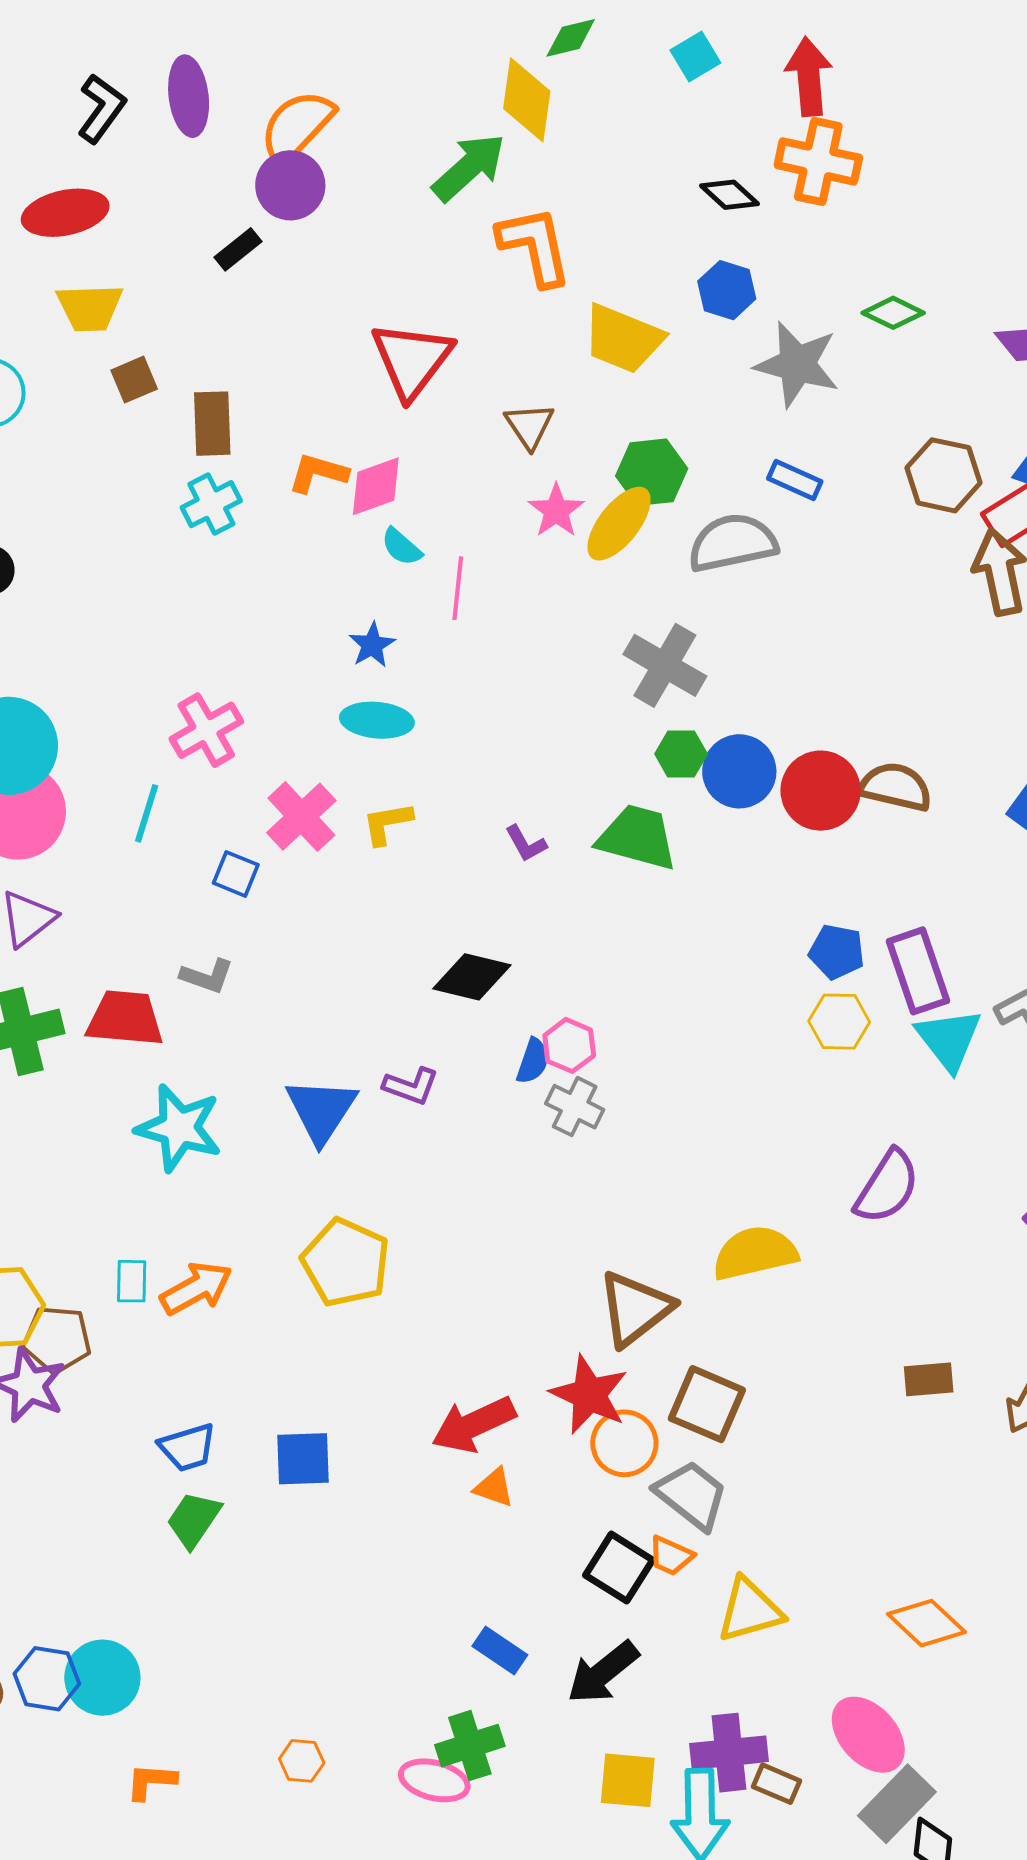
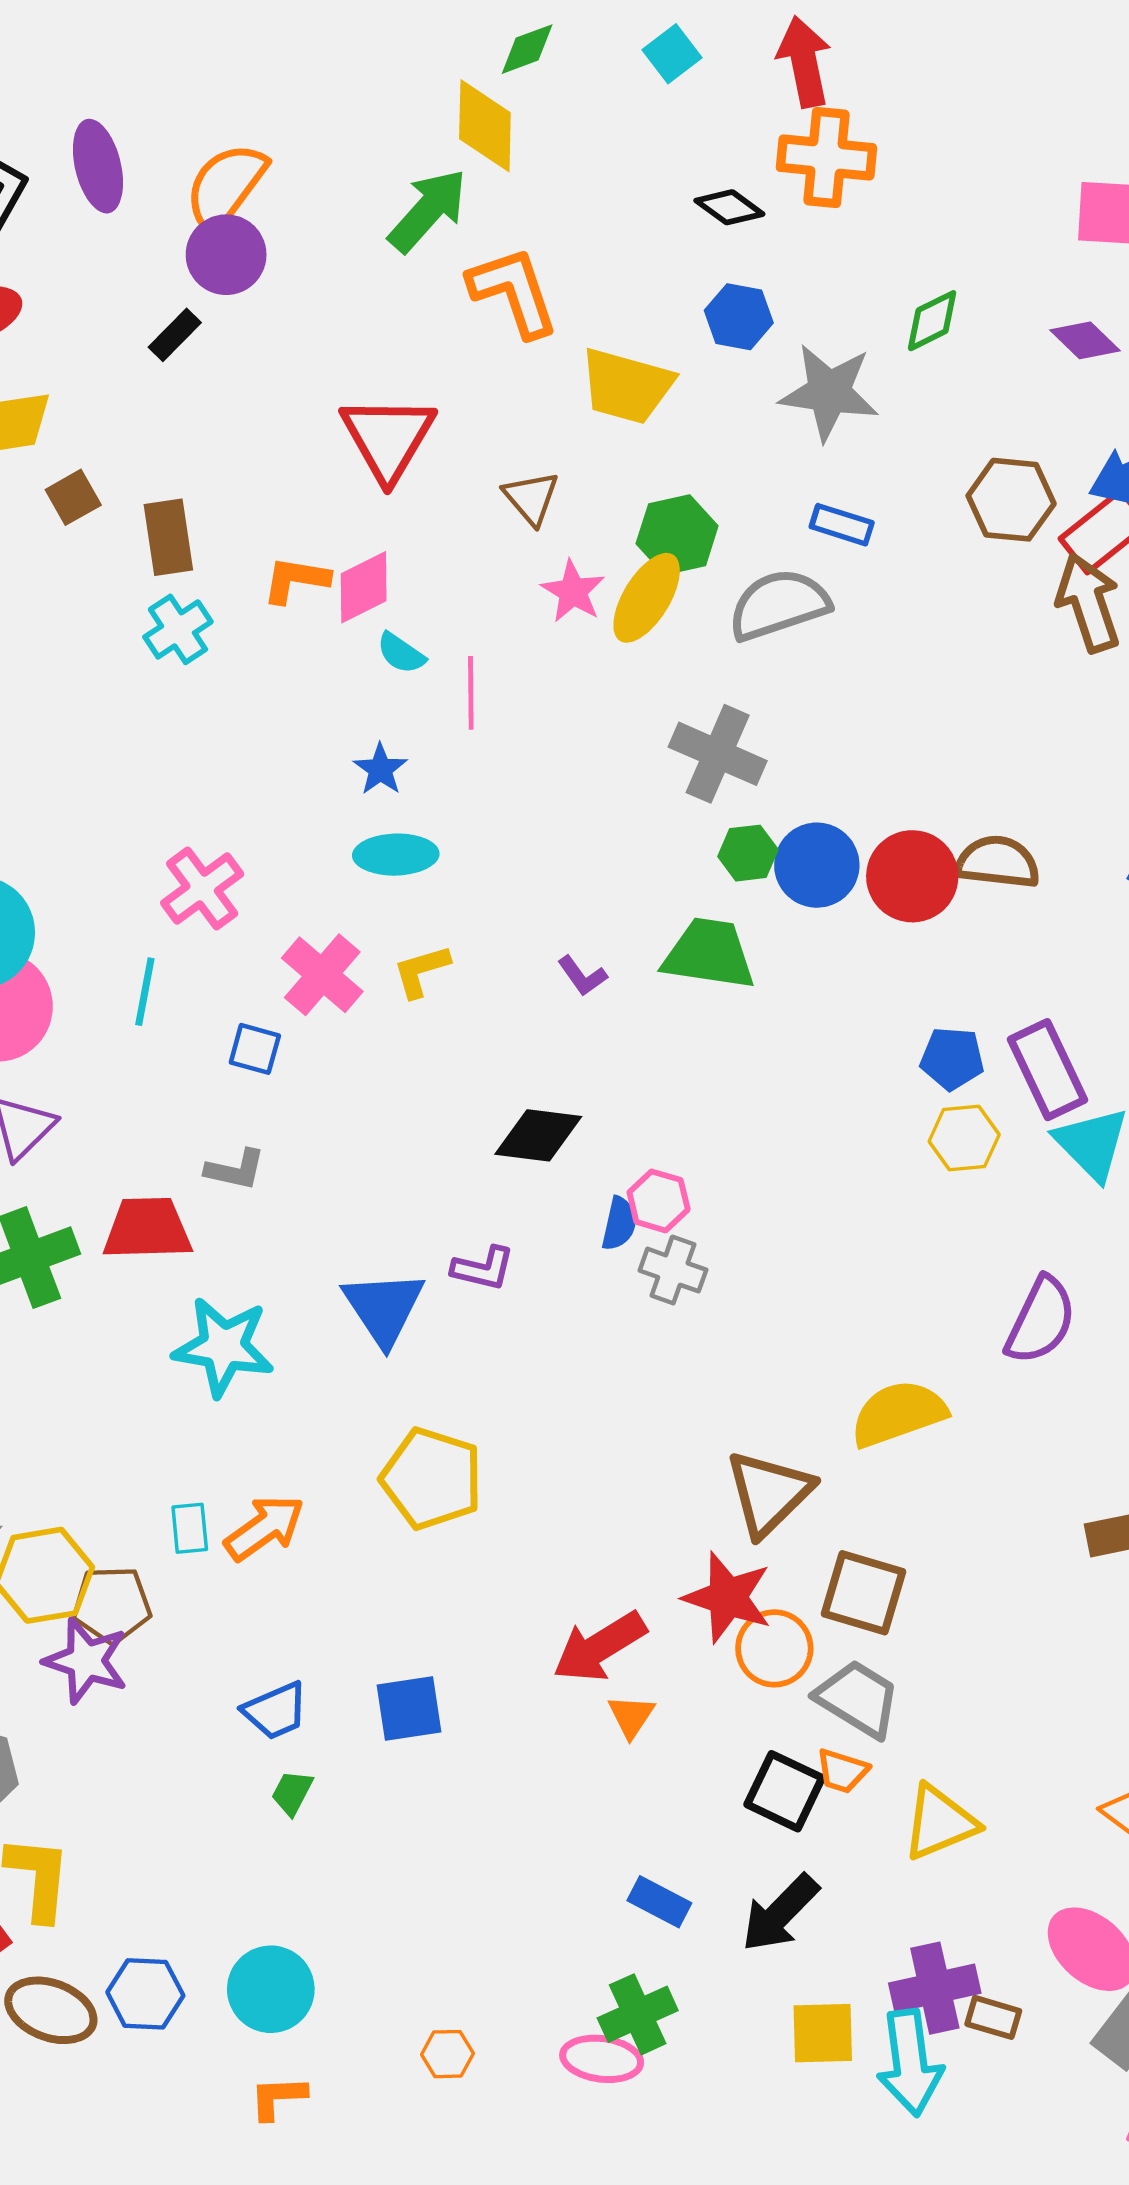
green diamond: (893, 313) -> (932, 321), turned -46
orange triangle: (494, 1488) -> (631, 1716), turned 51
green trapezoid: (194, 1520) -> (292, 1793), size x0.7
cyan circle: (102, 1678) -> (271, 1989), moved

